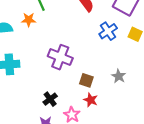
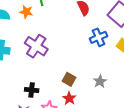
purple cross: (60, 57) -> (36, 46), moved
black cross: (50, 99) -> (32, 90), turned 32

